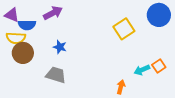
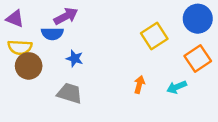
blue semicircle: (27, 25) -> (52, 34), moved
orange square: (159, 66) -> (198, 58), moved, size x1.5
orange arrow: (121, 87) -> (139, 85), moved

